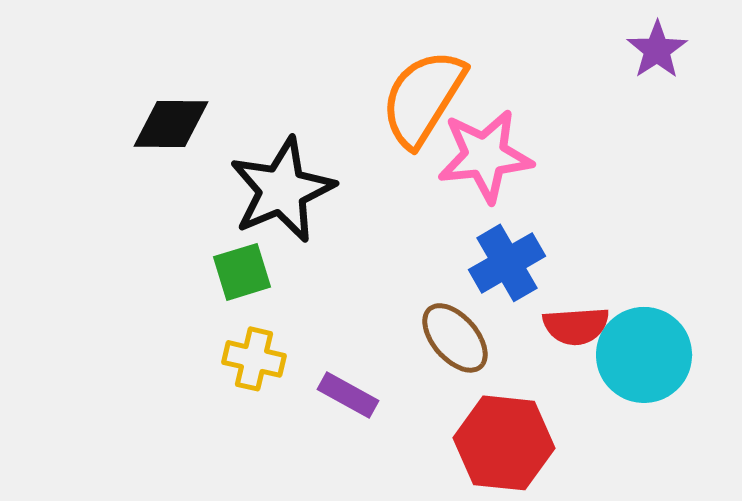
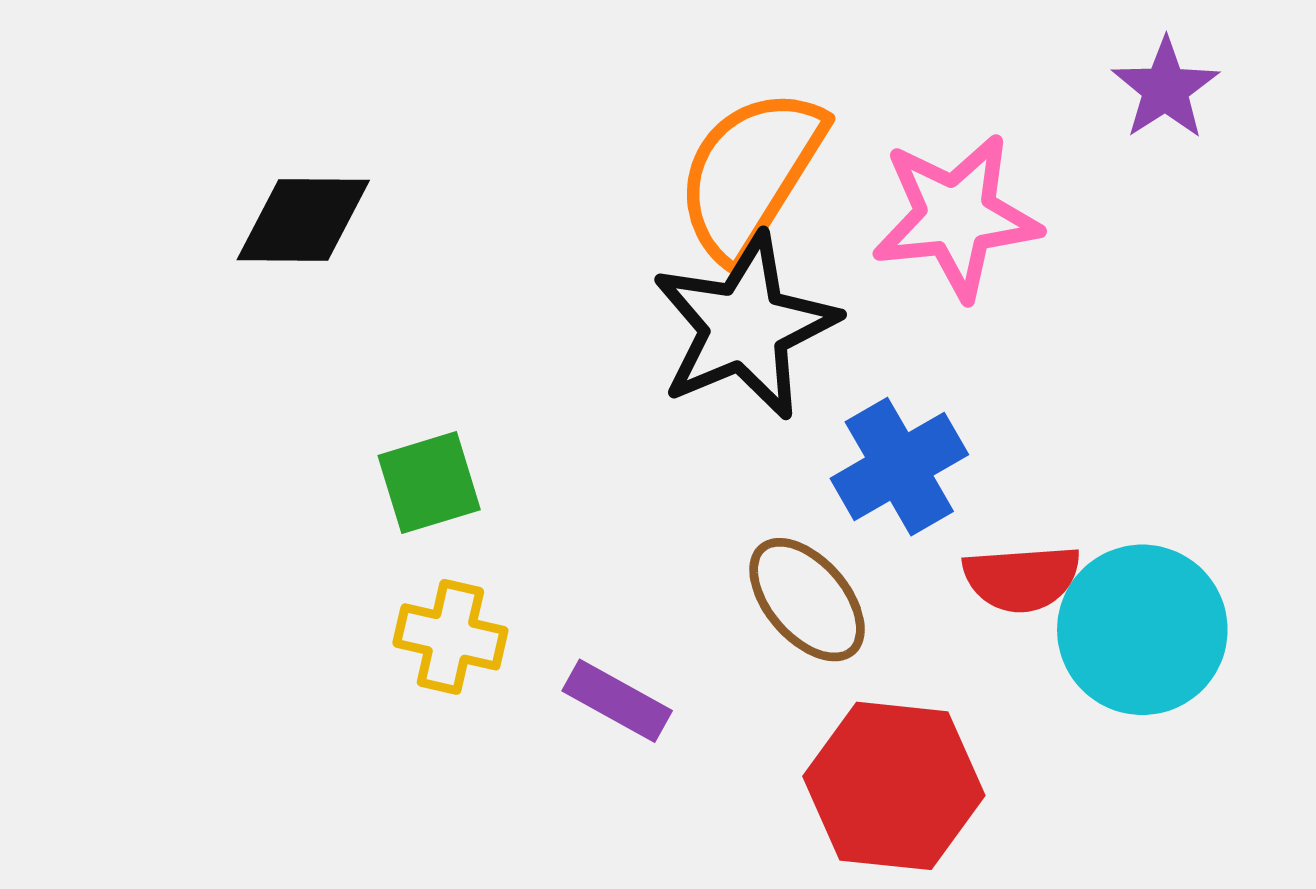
pink star: (485, 156) -> (956, 216), moved
black star: (282, 190) -> (745, 326), moved

